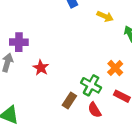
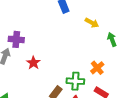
green cross: (91, 85) -> (75, 81), turned -30

